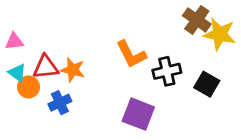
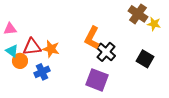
yellow star: (220, 34) -> (154, 24), size x0.6
orange L-shape: (131, 54) -> (92, 38), turned 55
black cross: (167, 71) -> (106, 52), moved, turned -36

